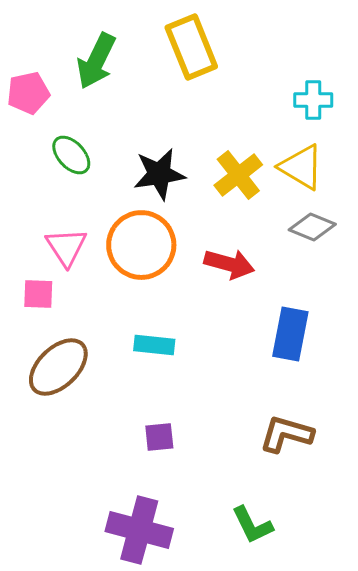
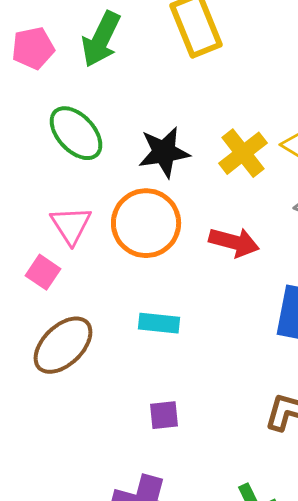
pink pentagon: (28, 93) -> (33, 48), moved
green ellipse: (71, 155) -> (76, 133), size x1.4
pink square: (38, 294) -> (43, 272), turned 32

